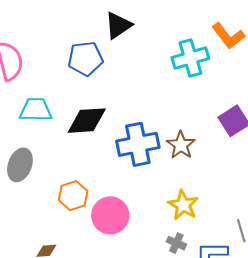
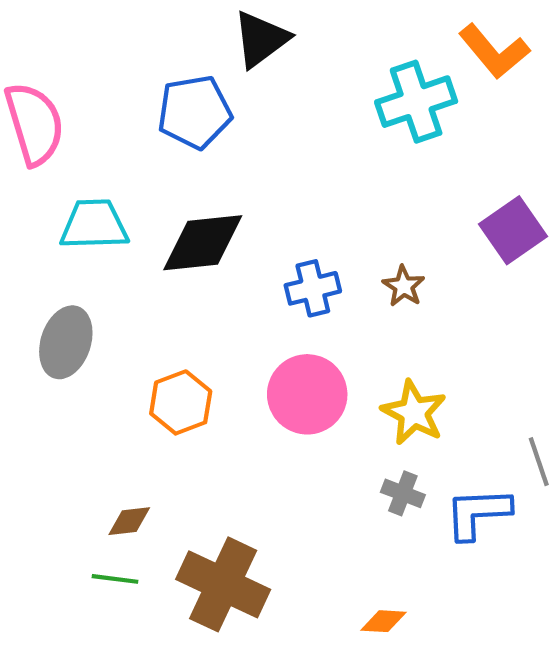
blue cross: (138, 144) -> (313, 288), size x0.6
brown star: (181, 145) -> (404, 286), size x0.7
pink circle: (110, 215) -> (307, 394), moved

